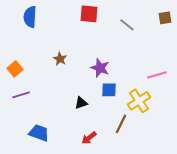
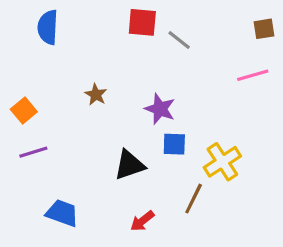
gray line: (127, 25) -> (179, 40), moved
pink line: (157, 75) -> (253, 75), moved
black triangle: (81, 103) -> (129, 165), size x1.5

